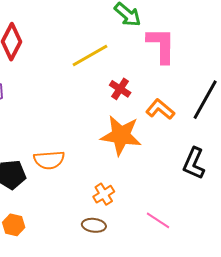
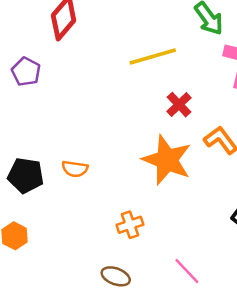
orange semicircle: (49, 160) -> (75, 169), size x0.7
brown ellipse: (94, 225) -> (116, 276), moved

